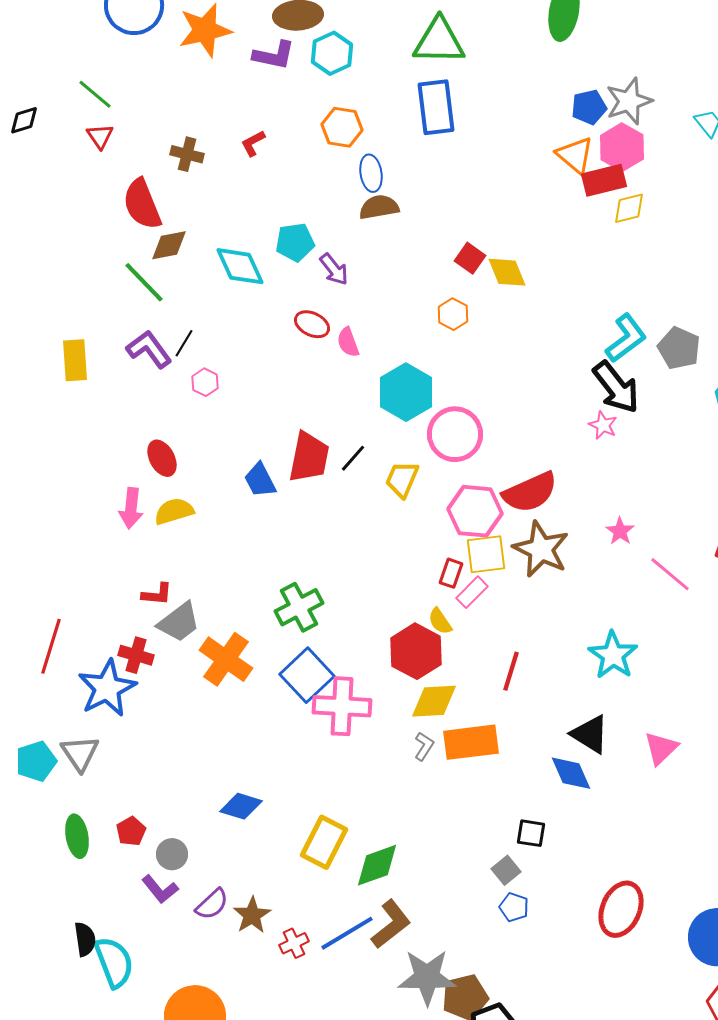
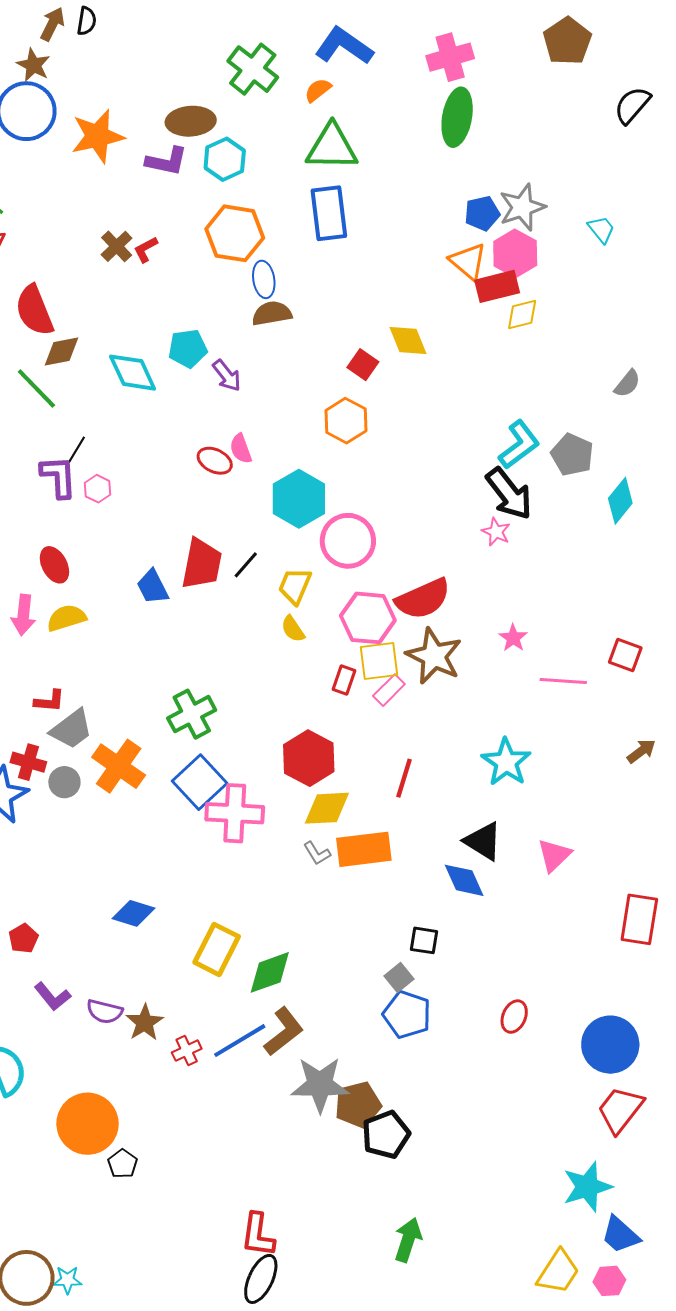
orange hexagon: (342, 127) -> (235, 233), size x1.4
brown cross: (187, 154) -> (117, 246), moved, turned 32
yellow diamond: (507, 272) -> (408, 341), moved
orange hexagon: (453, 314) -> (346, 421), size x1.4
red ellipse: (312, 324) -> (215, 461), moved
purple L-shape: (149, 349) -> (58, 477), moved, turned 33
pink line: (670, 574) -> (563, 681), turned -36
pink rectangle: (472, 592) -> (389, 690), moved
yellow semicircle: (440, 621) -> (293, 629), moved
gray L-shape: (424, 746) -> (317, 853), turned 116
gray circle: (172, 854) -> (64, 782), moved
purple semicircle: (212, 904) -> (105, 1012), turned 57
blue pentagon: (514, 907) -> (407, 1015), size x1.6
red ellipse: (621, 909) -> (514, 1017), size x0.6

